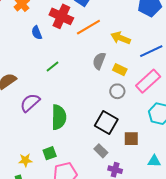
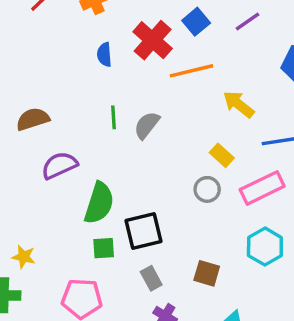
gray semicircle: (99, 61) -> (147, 125), moved
green line: (52, 67) -> (114, 117), turned -72
black square: (106, 122) -> (144, 231), moved, turned 30
green square: (50, 153) -> (104, 248), moved

